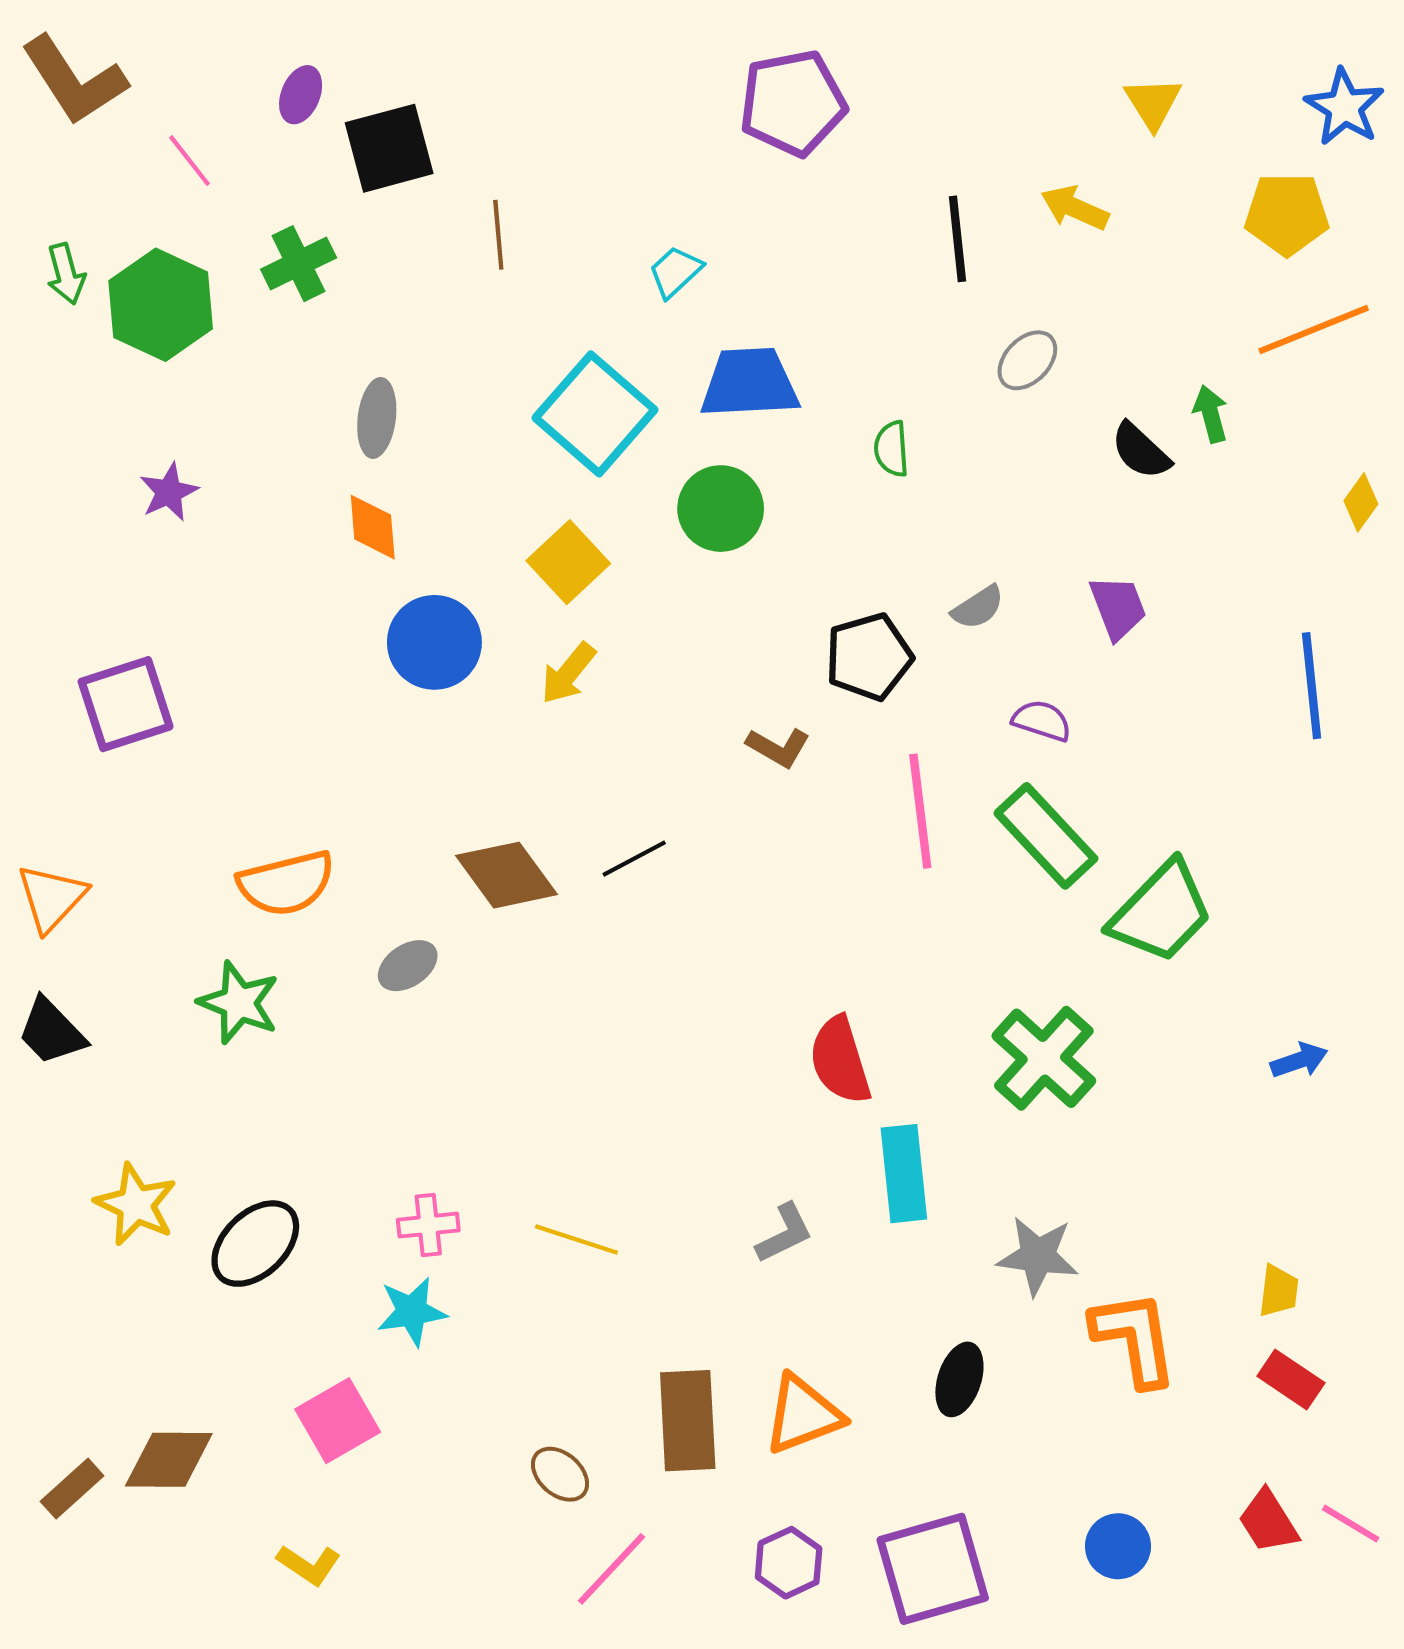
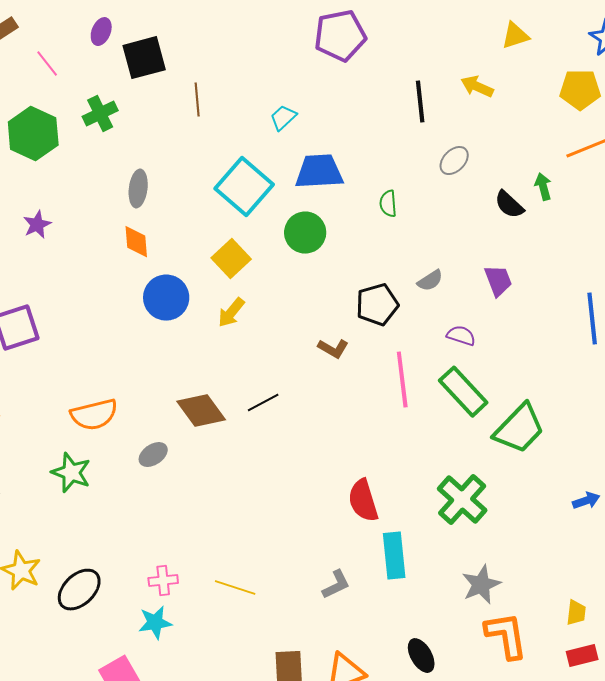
yellow triangle: (1153, 103) -> (515, 36), turned 44
gray star: (1038, 1256) -> (481, 585), moved, turned -30
black ellipse: (959, 1379) -> (421, 656), turned -48
red rectangle: (1291, 1379) -> (582, 656), turned -48

